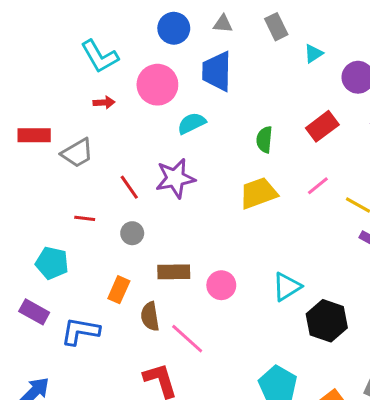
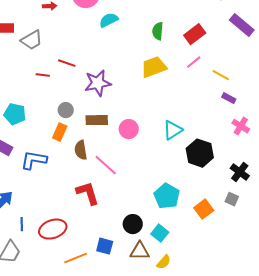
red rectangle: (322, 126) -> (195, 34), moved
purple star: (175, 178) -> (98, 83), moved
red line: (129, 187) -> (67, 63), turned -36
red line: (85, 218) -> (43, 75), moved
gray circle: (132, 233) -> (66, 110), moved

